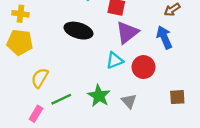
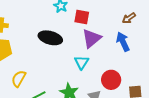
cyan triangle: (115, 60) -> (82, 62), turned -35
red circle: (143, 67) -> (111, 80), moved

